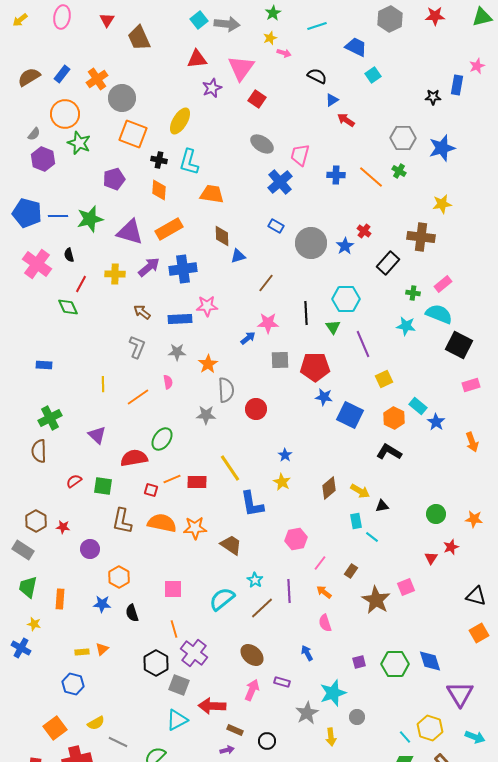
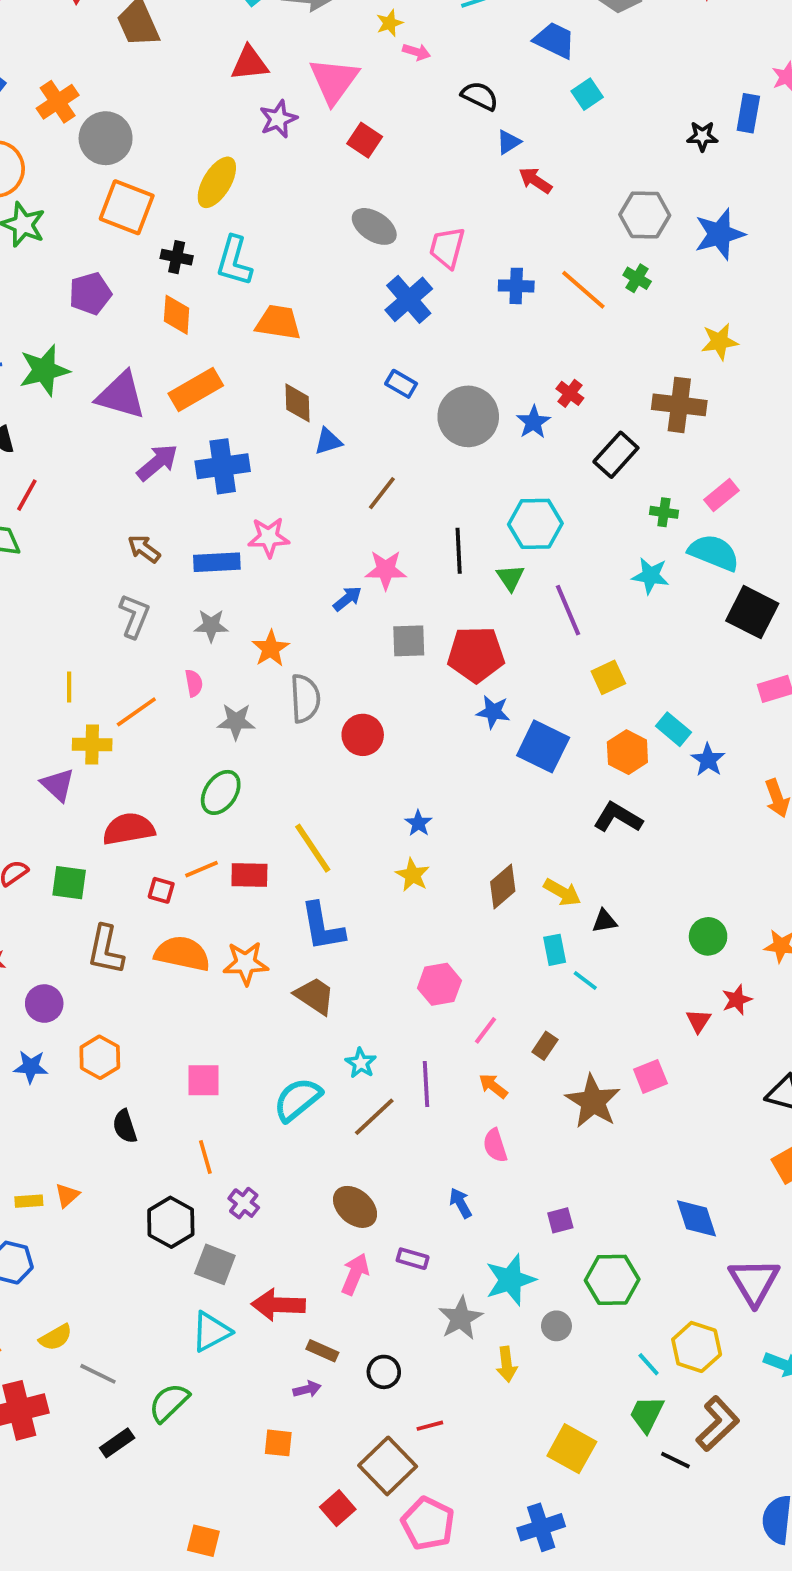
yellow cross: (115, 274) -> (92, 744), moved
gray star: (206, 415) -> (236, 721), moved
green ellipse: (162, 439) -> (221, 792), moved
blue L-shape: (252, 504) -> (322, 927), moved
blue star: (102, 604) -> (31, 1067), moved
purple cross: (194, 653) -> (244, 1203), size x0.6
green hexagon: (395, 664) -> (612, 1280), moved

